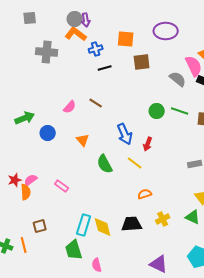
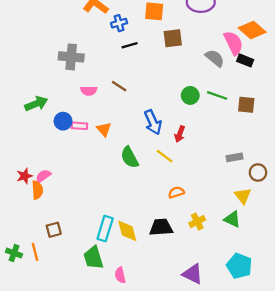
gray cross: (47, 52) -> (71, 57), moved
pink semicircle: (70, 107) -> (89, 91), turned 48
pink rectangle: (62, 186) -> (79, 126), moved, turned -32

